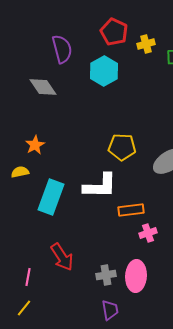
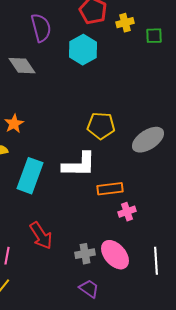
pink ellipse: (136, 276) -> (115, 255), turned -44
purple trapezoid: (110, 310) -> (89, 289), turned -45

